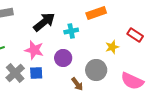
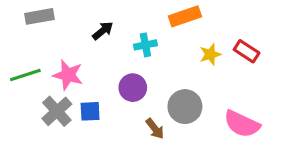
black arrow: (44, 22) -> (103, 31), size x0.6
yellow star: (112, 47) -> (210, 54), moved
pink star: (34, 50) -> (68, 75), moved

